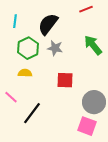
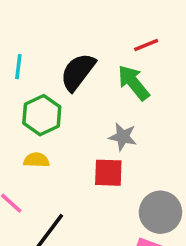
green arrow: (93, 45) -> (134, 83), moved
gray star: (55, 48) -> (123, 137), moved

